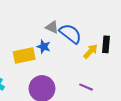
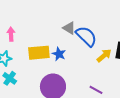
blue star: (44, 47) -> (59, 54), moved

